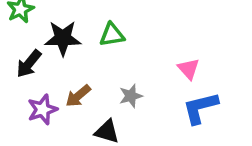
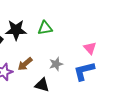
blue L-shape: (200, 108) -> (84, 71), moved

